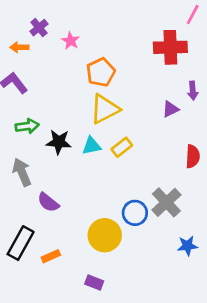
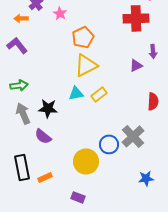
green arrow: (27, 126) -> (19, 85), moved
black star: (59, 142) -> (48, 108), moved
black rectangle: (21, 243) -> (22, 167), turned -40
blue star: (187, 246) -> (146, 178), moved

